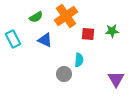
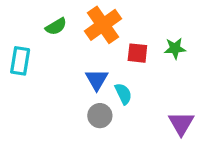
cyan rectangle: (13, 39) -> (20, 61), turned 36
blue triangle: (45, 40) -> (97, 80), moved, turned 35
cyan semicircle: (79, 60) -> (123, 94), turned -32

